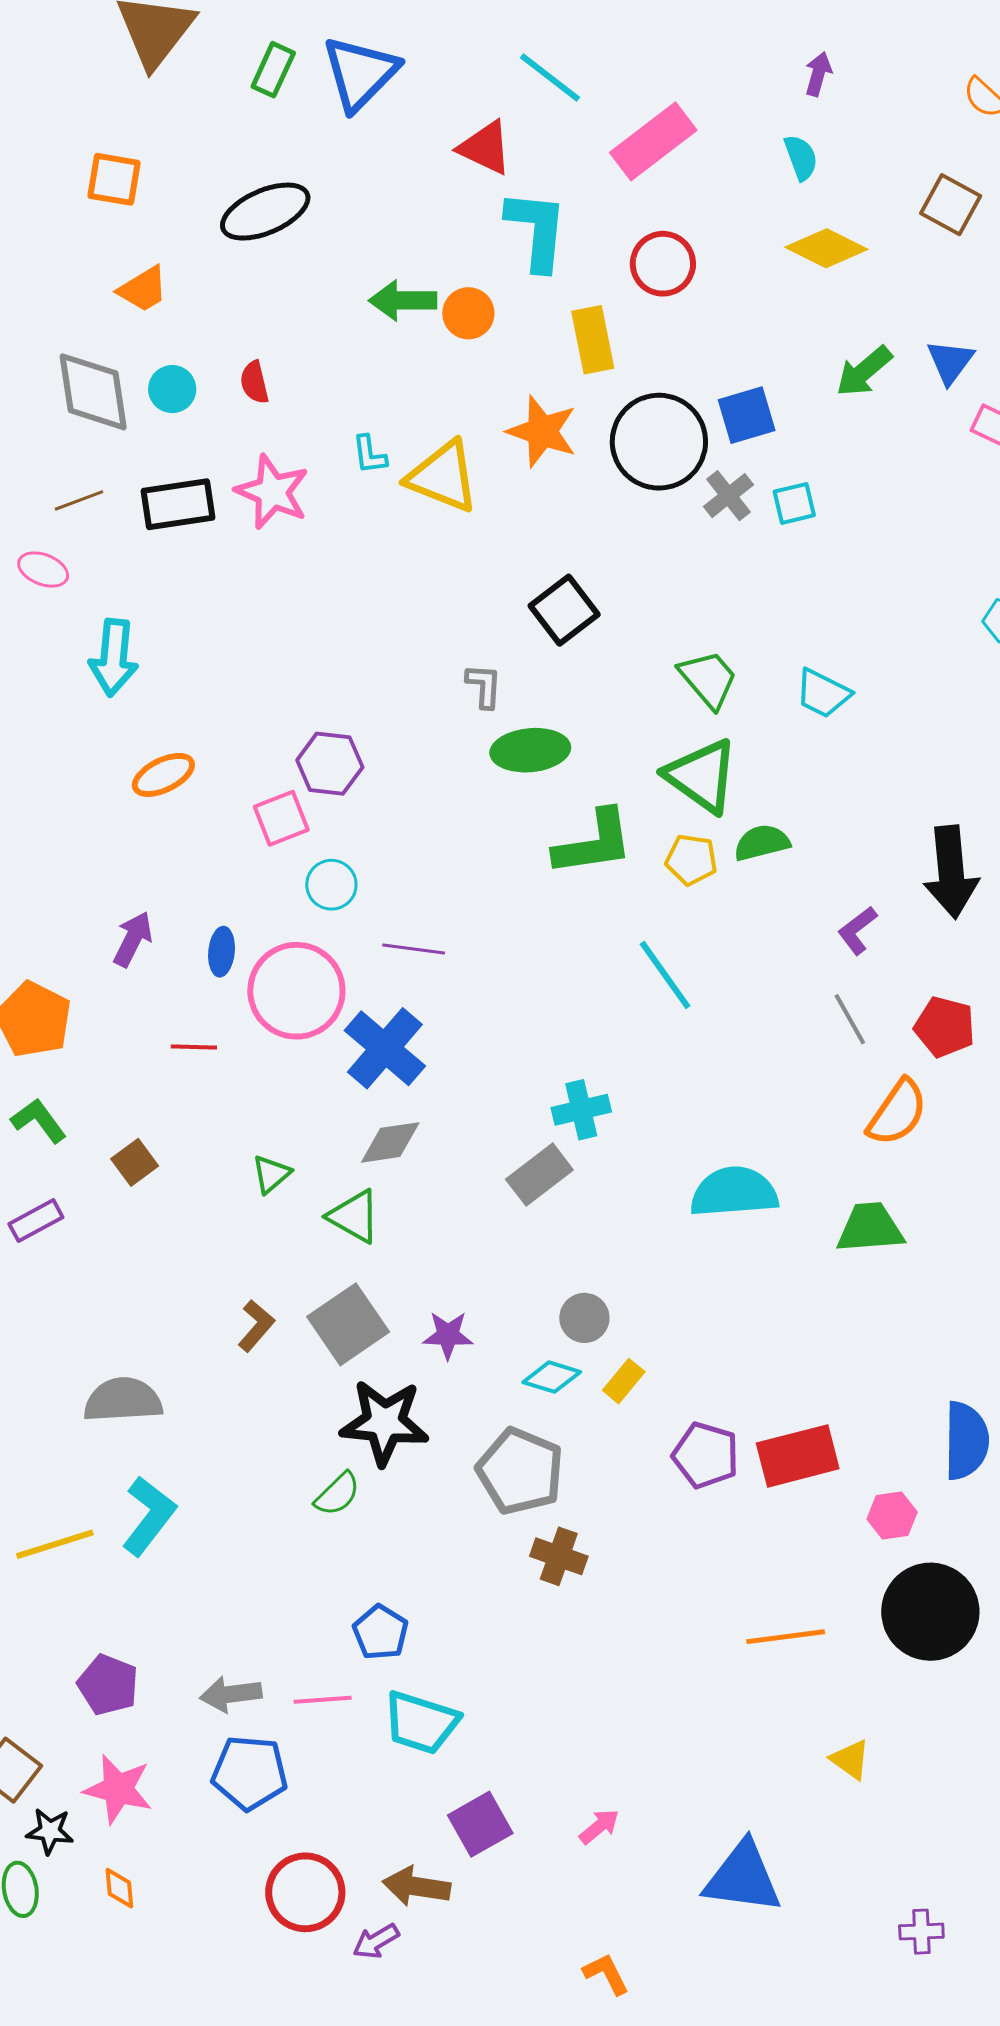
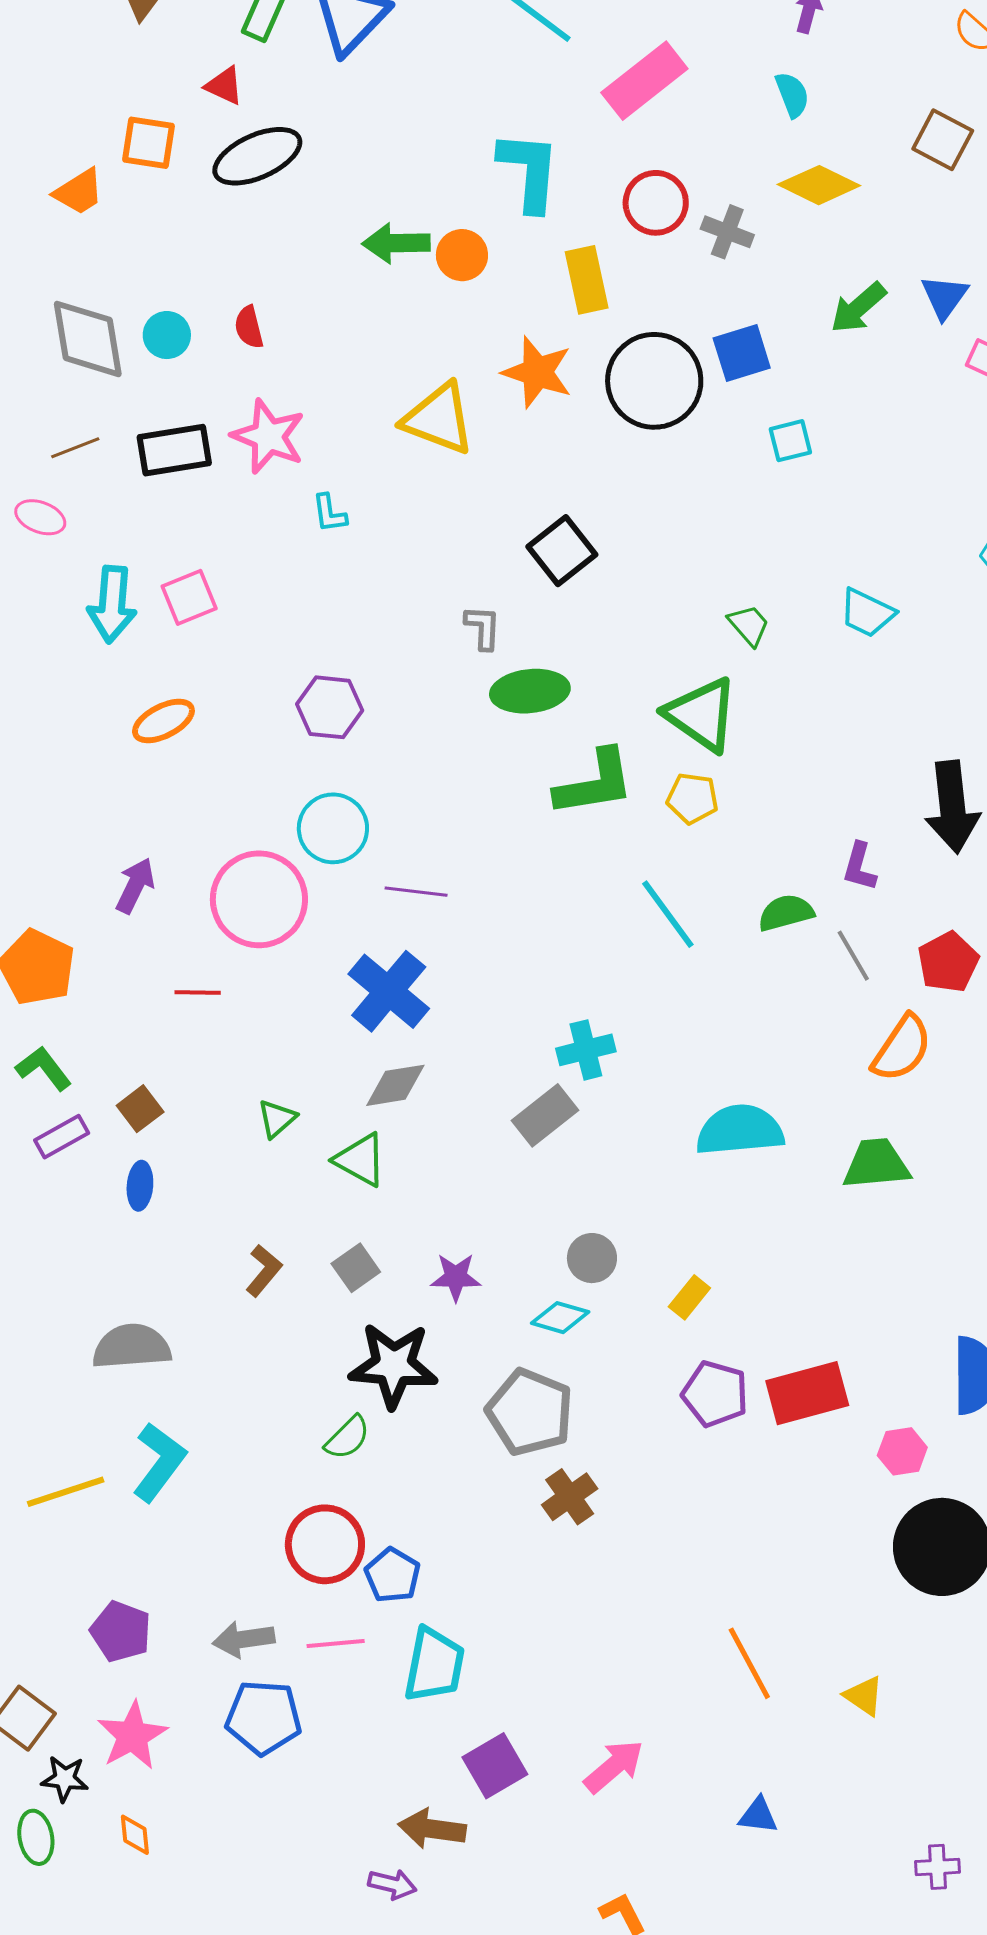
red triangle: (485, 148) -> (224, 86), moved, size x0.7
orange square: (114, 179) -> (149, 143), moved
orange trapezoid: (143, 289) -> (79, 192), moved
cyan L-shape: (369, 455) -> (329, 513), moved
gray cross: (728, 496) -> (727, 232), moved, turned -30
green trapezoid: (708, 679) -> (749, 625), moved, size x0.7
cyan trapezoid: (823, 693) -> (867, 613), moved
pink square: (281, 818) -> (189, 597), moved
green semicircle: (762, 843) -> (786, 913), moved
cyan circle: (331, 885) -> (333, 828), size x1.4
purple L-shape: (857, 930) -> (859, 867), turned -36
blue ellipse: (222, 952) -> (140, 1186), moved
pink circle: (296, 991) -> (259, 899), moved
red pentagon: (945, 1027) -> (948, 962), turned 30
purple rectangle: (36, 1221) -> (62, 1137), moved
gray square: (348, 1324) -> (356, 1268), size x0.6
yellow rectangle: (624, 1381) -> (689, 1297), moved
brown cross: (559, 1556) -> (570, 1497), turned 36
orange line: (786, 1637) -> (749, 1663), moved, turned 70
cyan trapezoid: (421, 1723) -> (434, 1665), turned -96
pink star: (118, 1789) -> (132, 1736), turned 30
pink arrow: (599, 1827) -> (614, 1766), size x1.5
blue triangle: (743, 1878) -> (758, 1815), size x0.5
red circle: (305, 1892) -> (325, 1544), moved
purple arrow: (376, 1941) -> (392, 1884), turned -135

